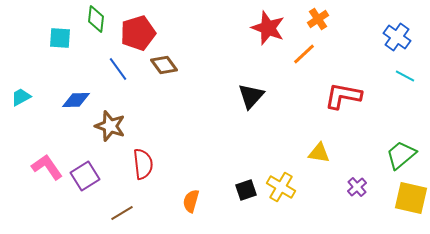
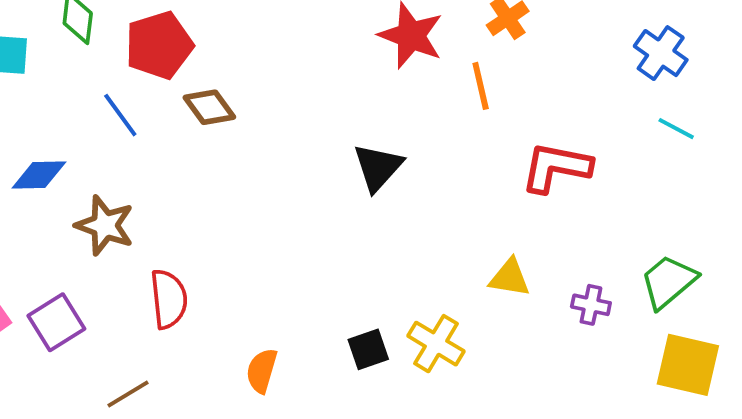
orange line: (304, 54) -> (481, 86), turned -60
purple cross: (357, 187) -> (591, 305), moved, turned -36

